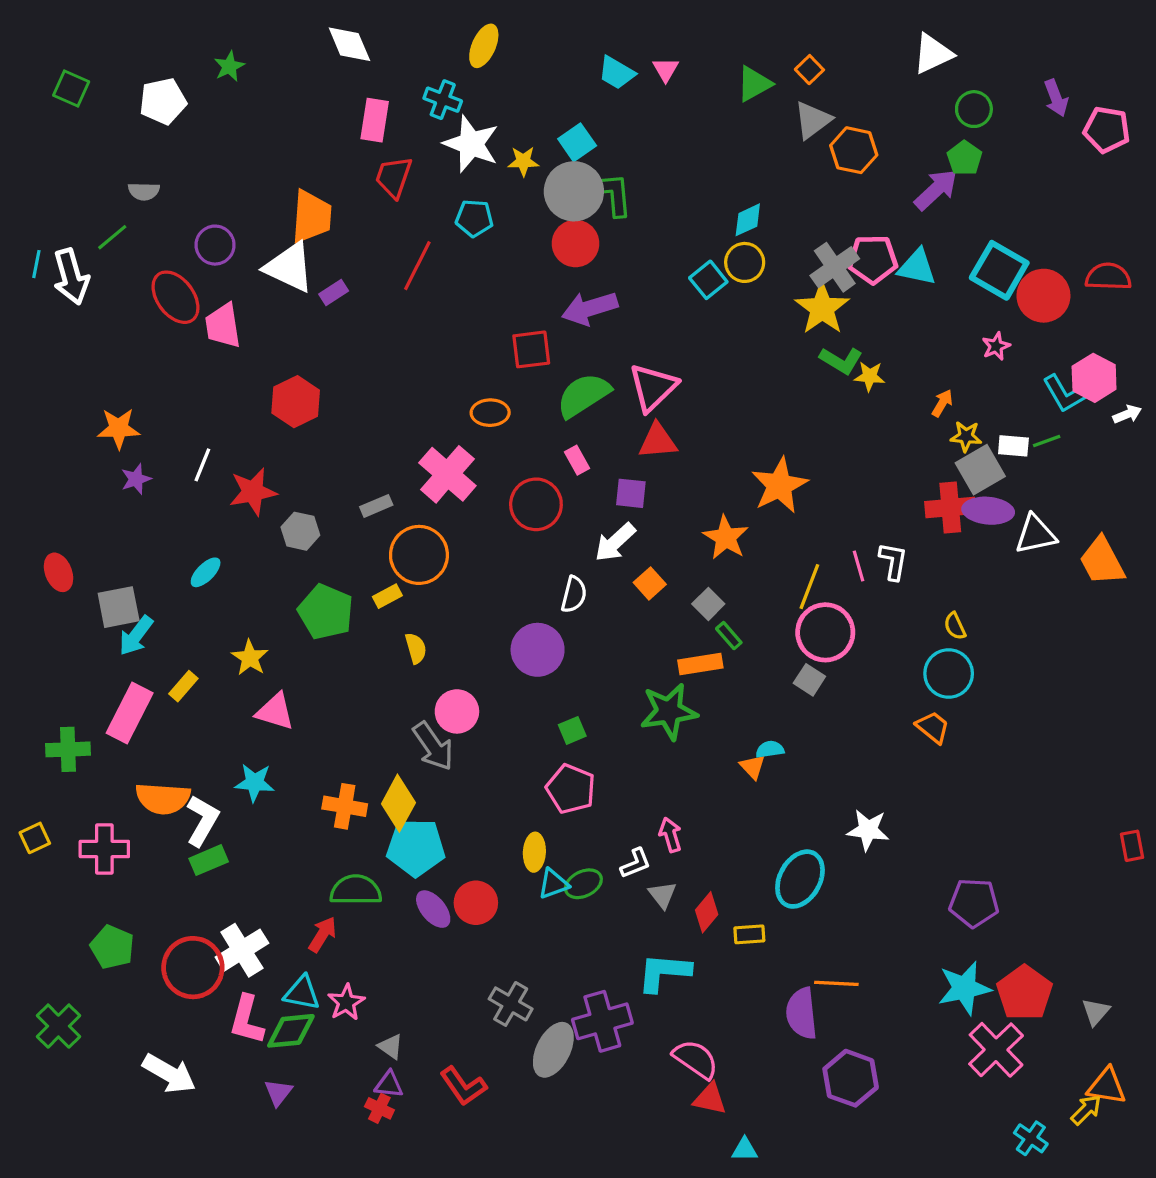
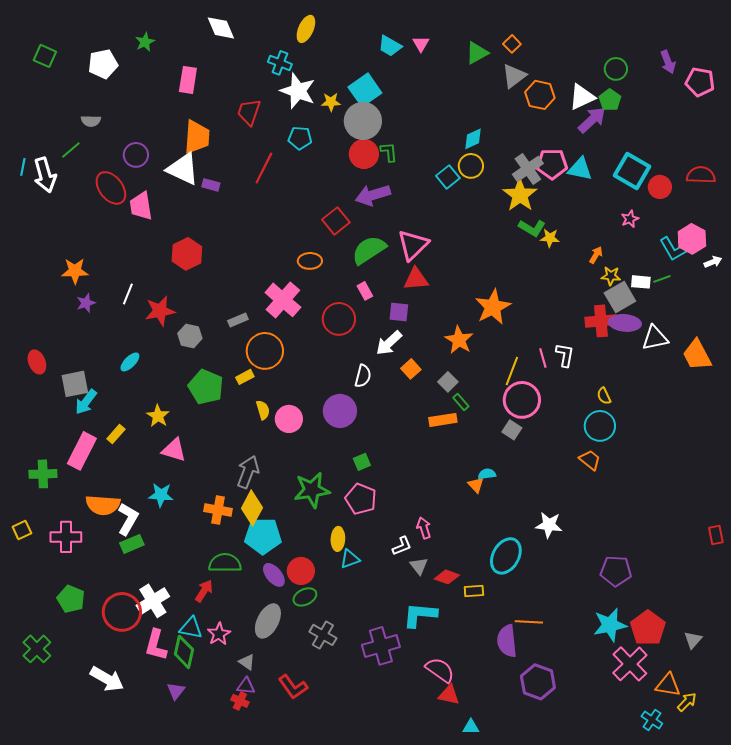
white triangle: (933, 54) -> (582, 97), moved
pink rectangle: (375, 120) -> (188, 80), moved
cyan square: (577, 142) -> (365, 90), size x1.4
green L-shape: (613, 194) -> (389, 152), moved, size x0.7
purple rectangle: (334, 292) -> (211, 185), turned 48
red circle: (1043, 296) -> (660, 187), size x0.7
red square: (531, 349) -> (336, 221), turned -32
pink circle: (457, 711) -> (289, 419), moved
green star: (669, 711) -> (312, 490), moved
gray arrow: (433, 746) -> (248, 472), moved, turned -124
green ellipse: (583, 884) -> (305, 597), moved
red diamond: (707, 912) -> (447, 577), turned 70
green diamond: (291, 1031) -> (184, 652), turned -72
gray ellipse: (553, 1050) -> (268, 621), moved
orange triangle: (1107, 1086) -> (668, 685), moved

